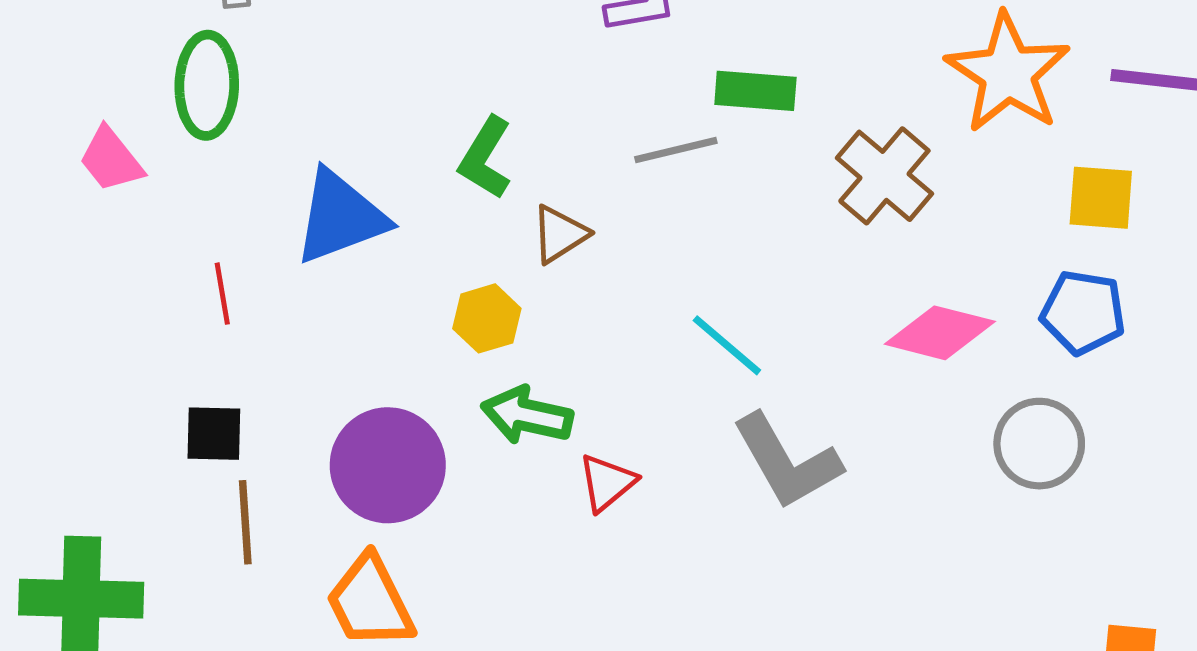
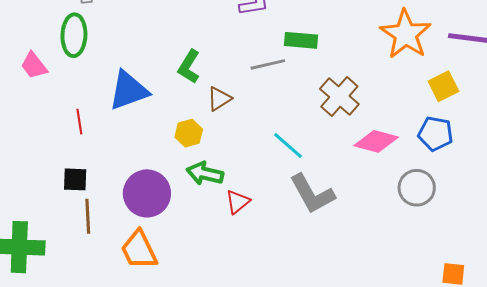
brown cross: (884, 176) -> (339, 96), moved
yellow square: (1101, 198) -> (443, 86), turned -32

